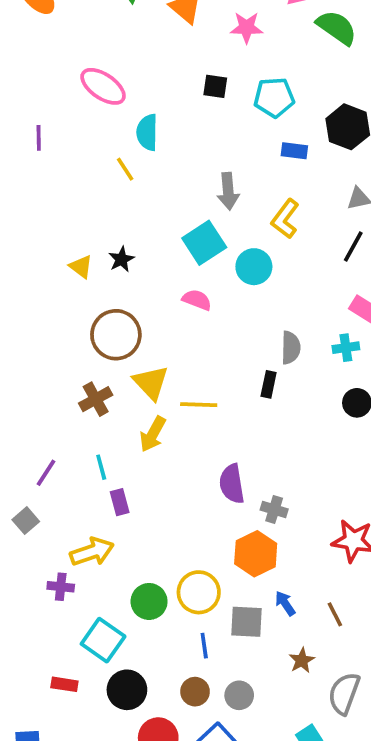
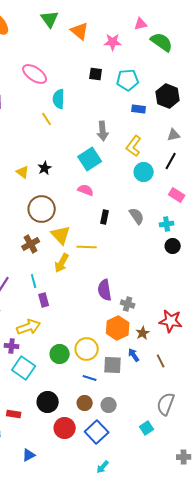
cyan circle: (254, 267) -> (144, 172), moved
gray semicircle: (291, 348) -> (137, 216), turned -36
cyan cross: (346, 348) -> (167, 224), moved
black rectangle: (269, 384) -> (105, 217), moved
cyan square: (103, 640) -> (24, 368), moved
blue line: (204, 646) -> (90, 378), turned -64
brown star: (302, 660) -> (143, 333), moved
red rectangle: (64, 684) -> (14, 414), moved

